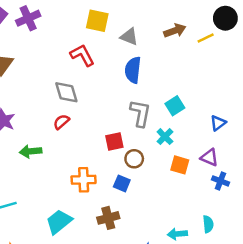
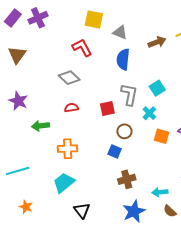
brown arrow: (175, 31) -> (157, 42), moved
gray diamond: (66, 92) -> (69, 78), turned -30
red semicircle: (61, 122) -> (71, 108), moved, turned 32
red square: (114, 142) -> (107, 108), moved
orange cross: (84, 180) -> (68, 149), moved
brown cross: (108, 218) -> (127, 179), moved

